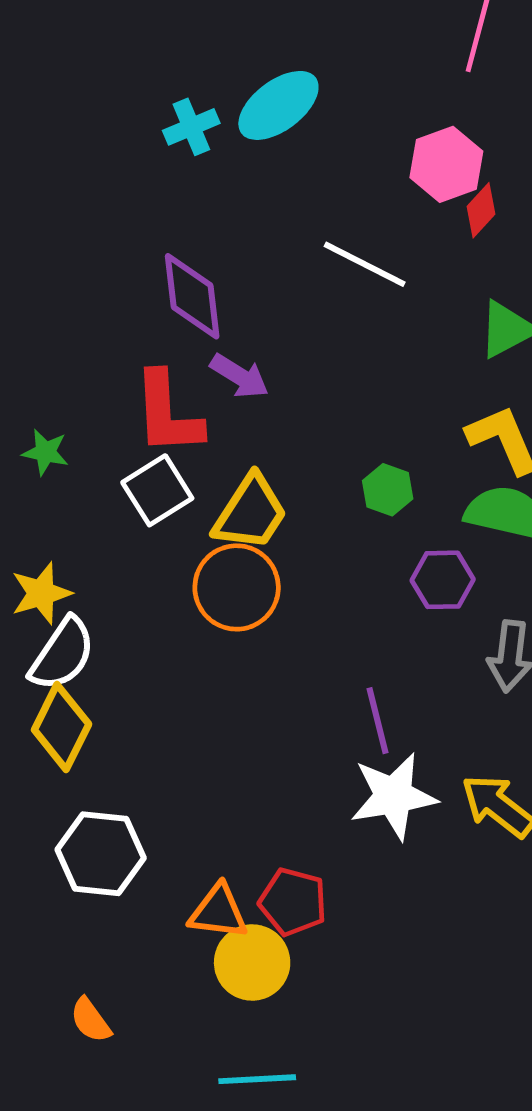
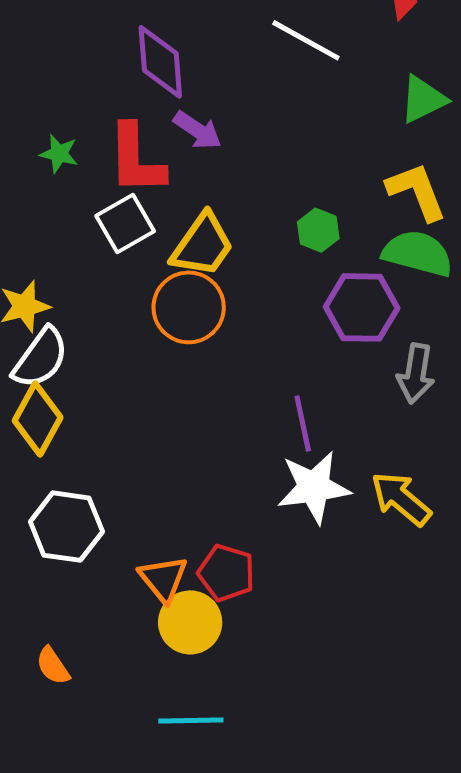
green star: (45, 452) -> (59, 154), moved
purple hexagon: (443, 580) -> (362, 307), size x1.4
orange triangle: (218, 912) -> (163, 579), turned 42

